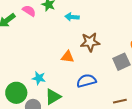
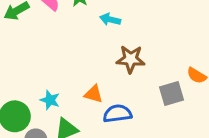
orange triangle: (68, 57) -> (93, 94), moved

